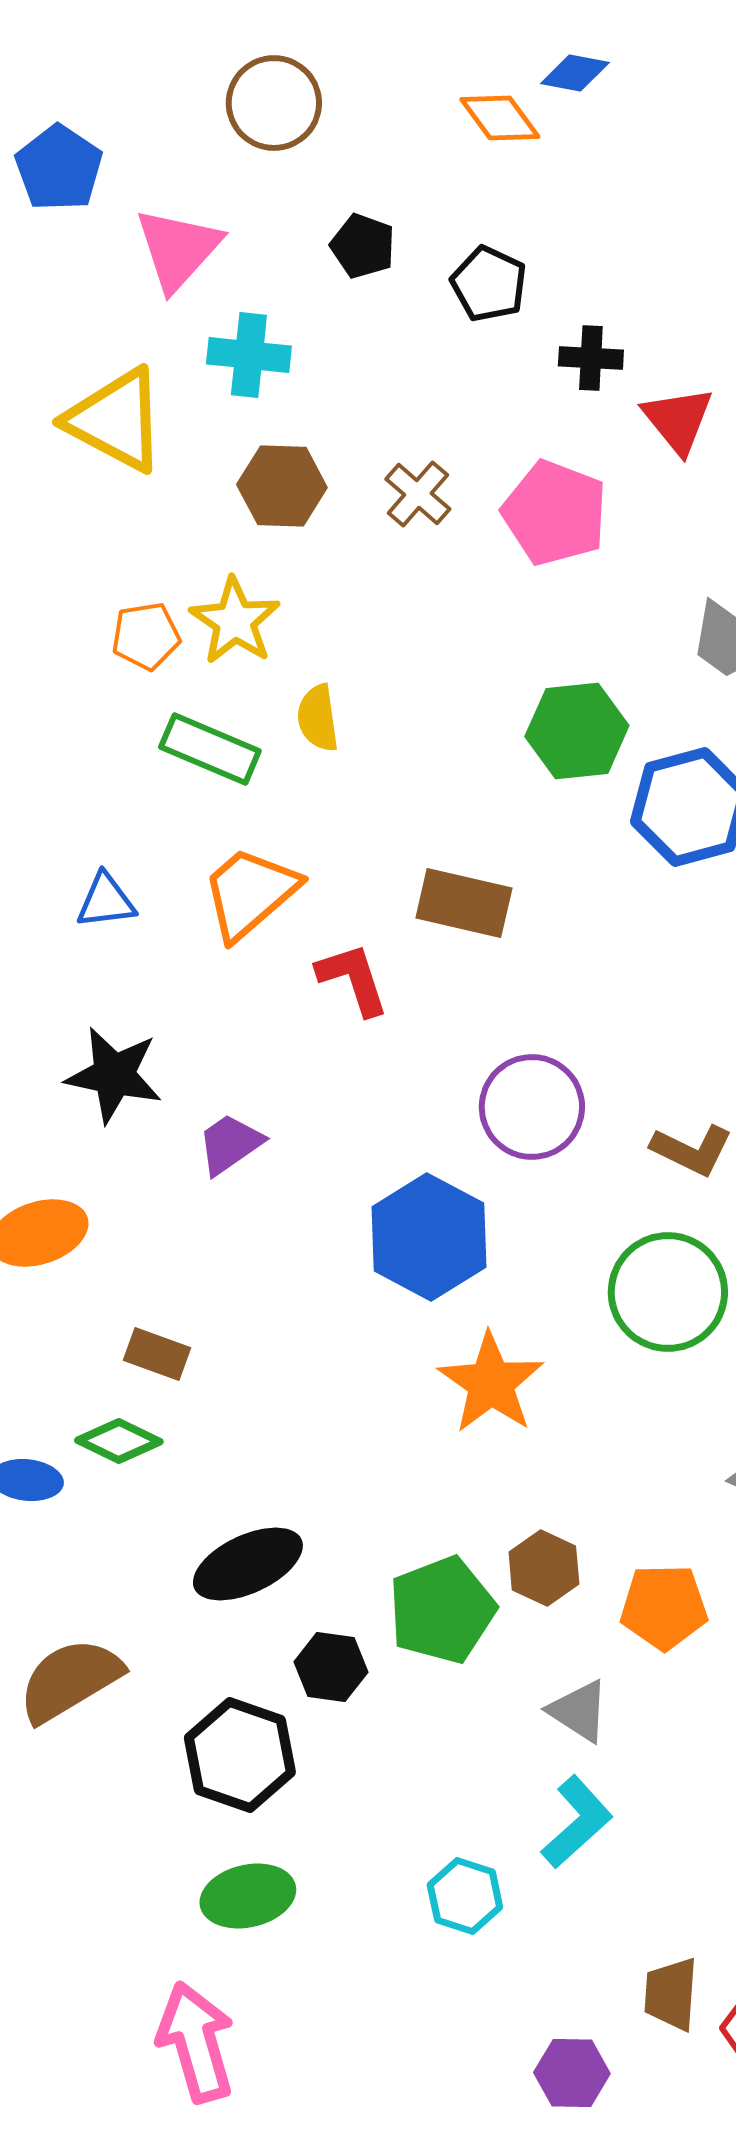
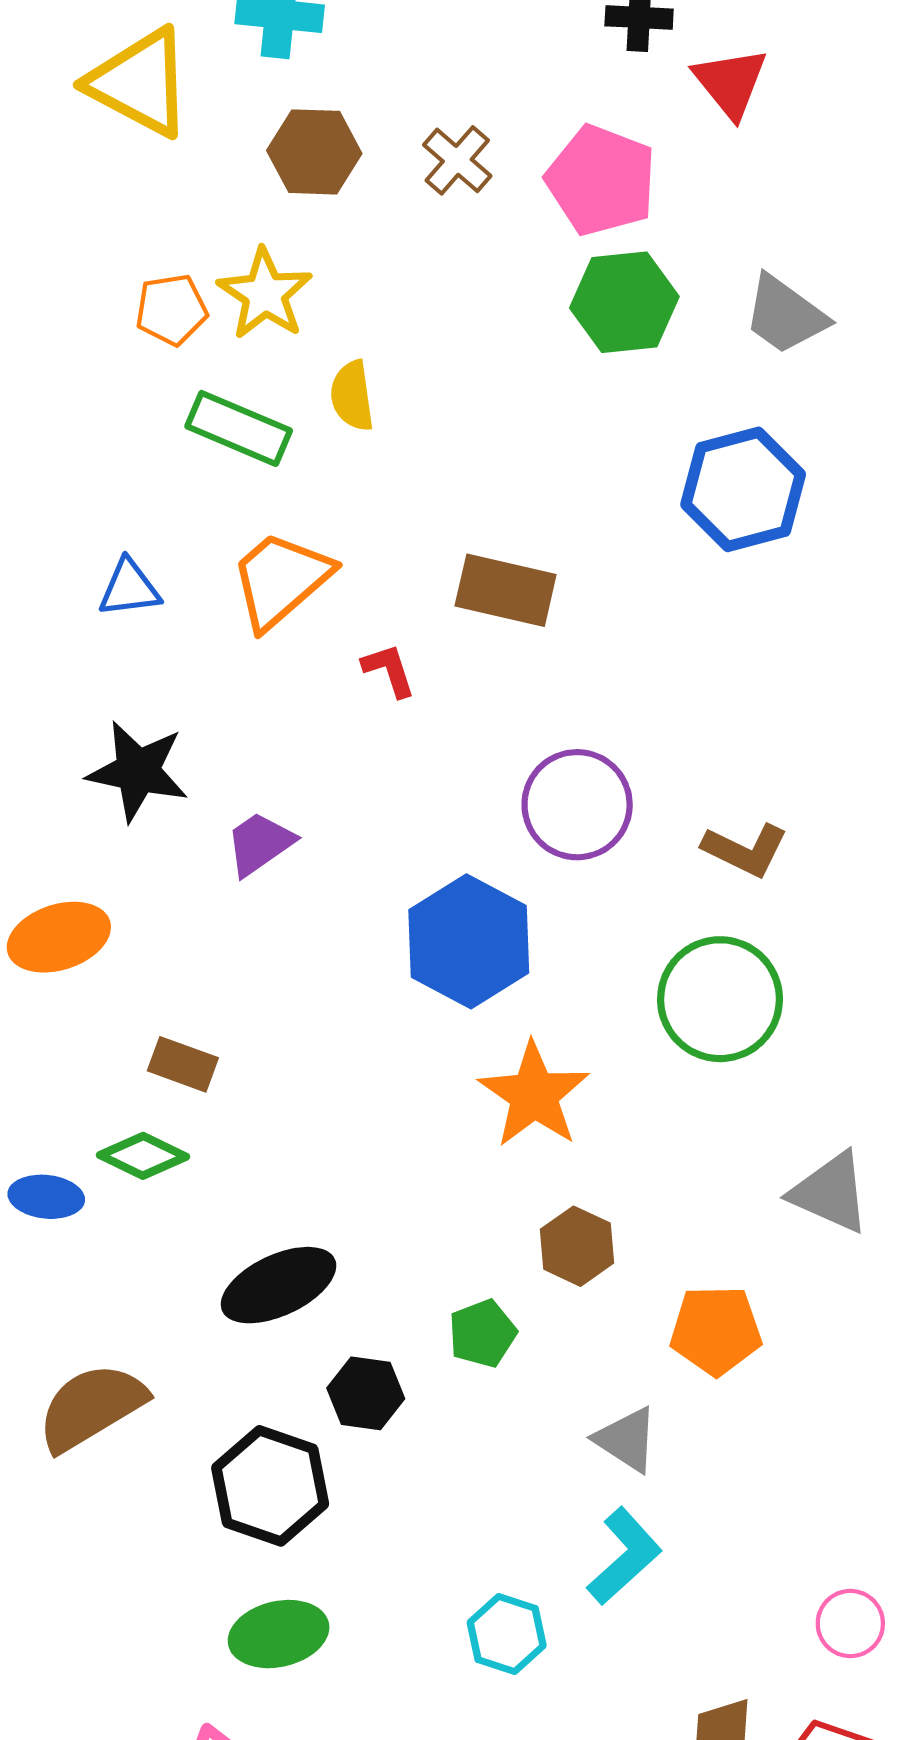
green hexagon: (577, 731) -> (624, 302), moved
red L-shape: (353, 979) -> (389, 670), size x0.7
brown hexagon: (544, 1568) -> (577, 1246), moved
green pentagon: (442, 1610) -> (482, 1333), size x0.6

